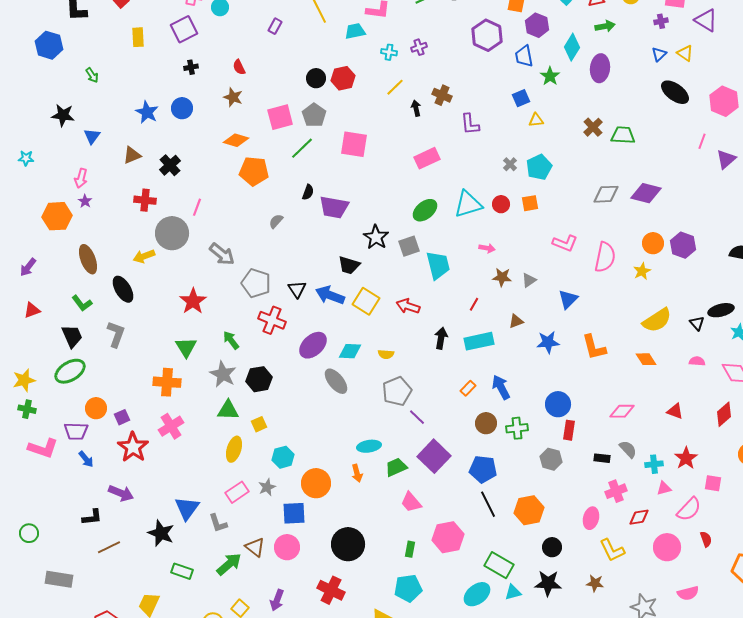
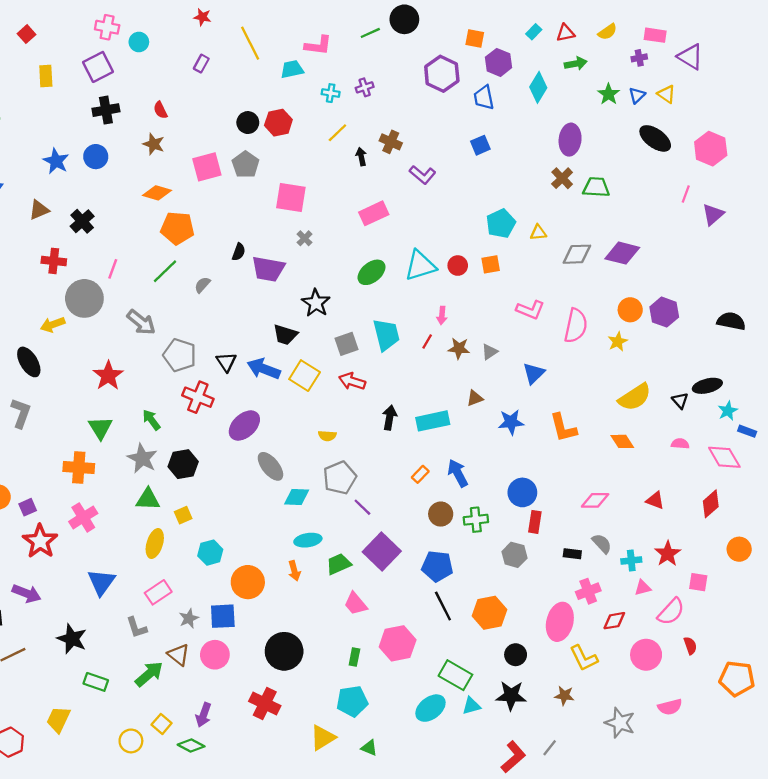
black cross: (191, 67) -> (106, 110), size x1.6
purple ellipse: (600, 68) -> (570, 140), moved
green star: (550, 76) -> (609, 94), moved
yellow triangle: (536, 120) -> (538, 233), moved
purple L-shape: (470, 124) -> (423, 175), turned -45
green line: (302, 148) -> (165, 271), moved
gray cross: (510, 164) -> (305, 238), moved
gray square: (409, 246) -> (347, 344), moved
pink arrow: (487, 248) -> (442, 315), turned 84
red line: (474, 304) -> (427, 342), moved
cyan diamond: (350, 351) -> (297, 497), moved
gray star: (267, 487) -> (189, 618), moved
blue triangle: (187, 508) -> (101, 582), moved
pink ellipse: (591, 518) -> (560, 622), size x1.5

